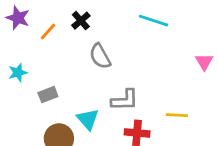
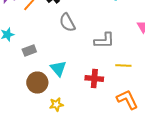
gray L-shape: (125, 100) -> (104, 40), moved

